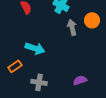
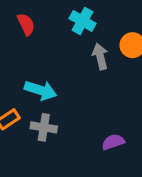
gray cross: (39, 82) -> (44, 127), moved

